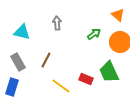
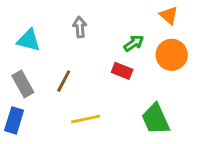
green trapezoid: (109, 72) -> (156, 119), moved
red rectangle: (86, 79) -> (122, 71), moved
yellow line: (61, 86) -> (86, 119), turned -48

